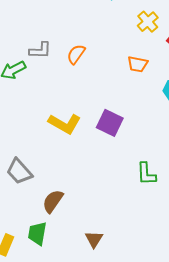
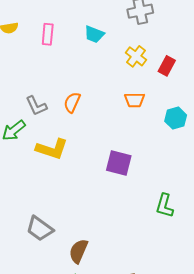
gray L-shape: (40, 50) -> (36, 106), turned 75
yellow L-shape: (65, 124) -> (52, 149), moved
green L-shape: (146, 174) -> (165, 206), turned 30

